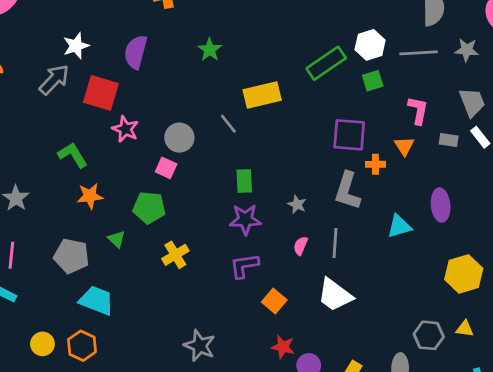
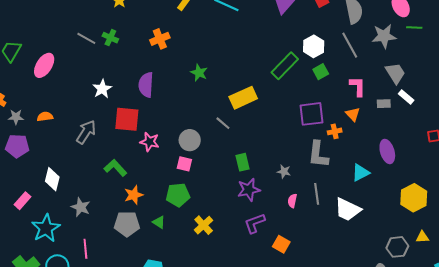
gray star: (467, 50) -> (384, 36), size x1.4
gray line: (419, 53) -> (350, 45), turned 76
gray arrow: (54, 80) -> (86, 132), moved
gray pentagon: (71, 256) -> (127, 224), moved
white trapezoid: (335, 295) -> (348, 209), moved

